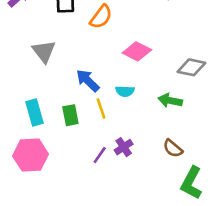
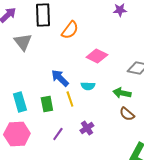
gray triangle: (44, 51) -> (23, 42), moved
brown semicircle: (173, 148) -> (127, 114), moved
purple line: (100, 155) -> (58, 134), moved

